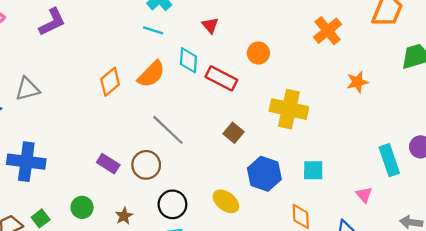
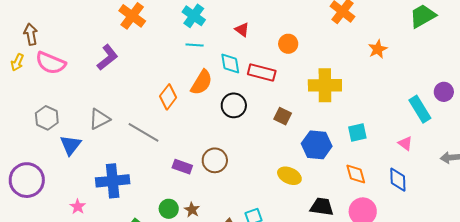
gray line: (168, 130) -> (144, 132), moved
black circle: (172, 204) -> (234, 105), moved
brown star: (124, 216) -> (192, 210), moved

